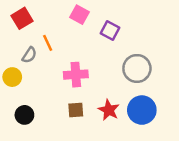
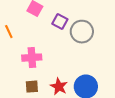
gray circle: (137, 68) -> (82, 32), moved

